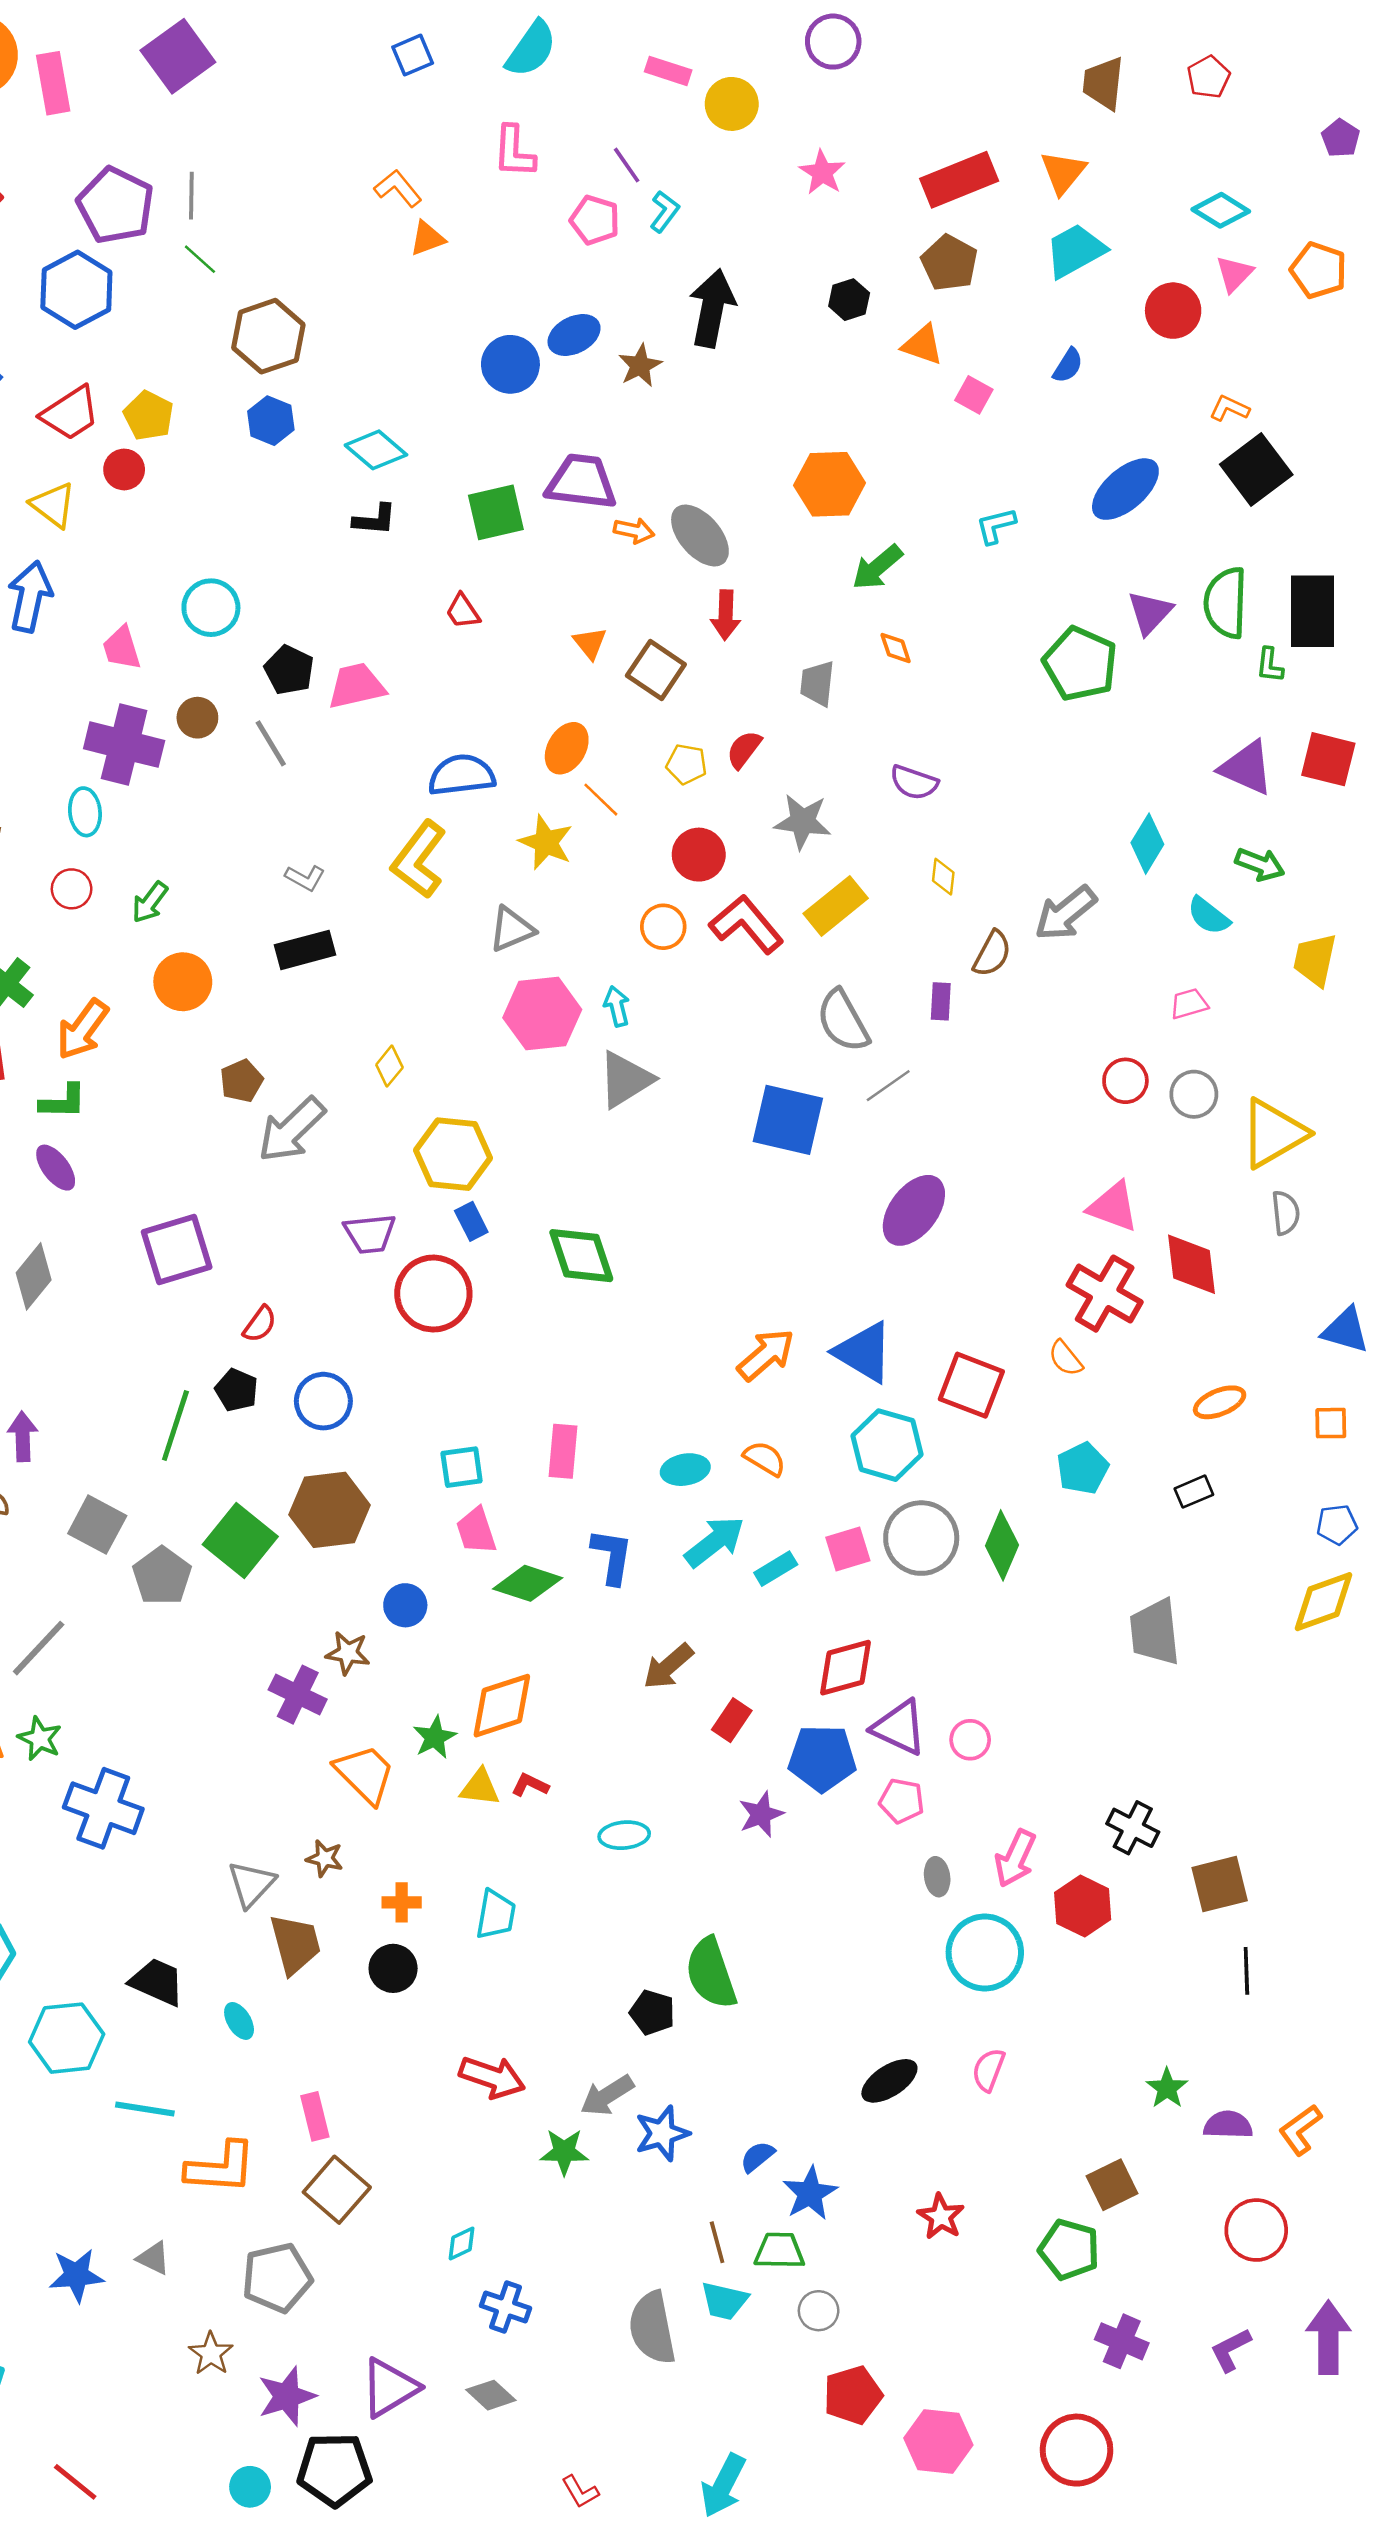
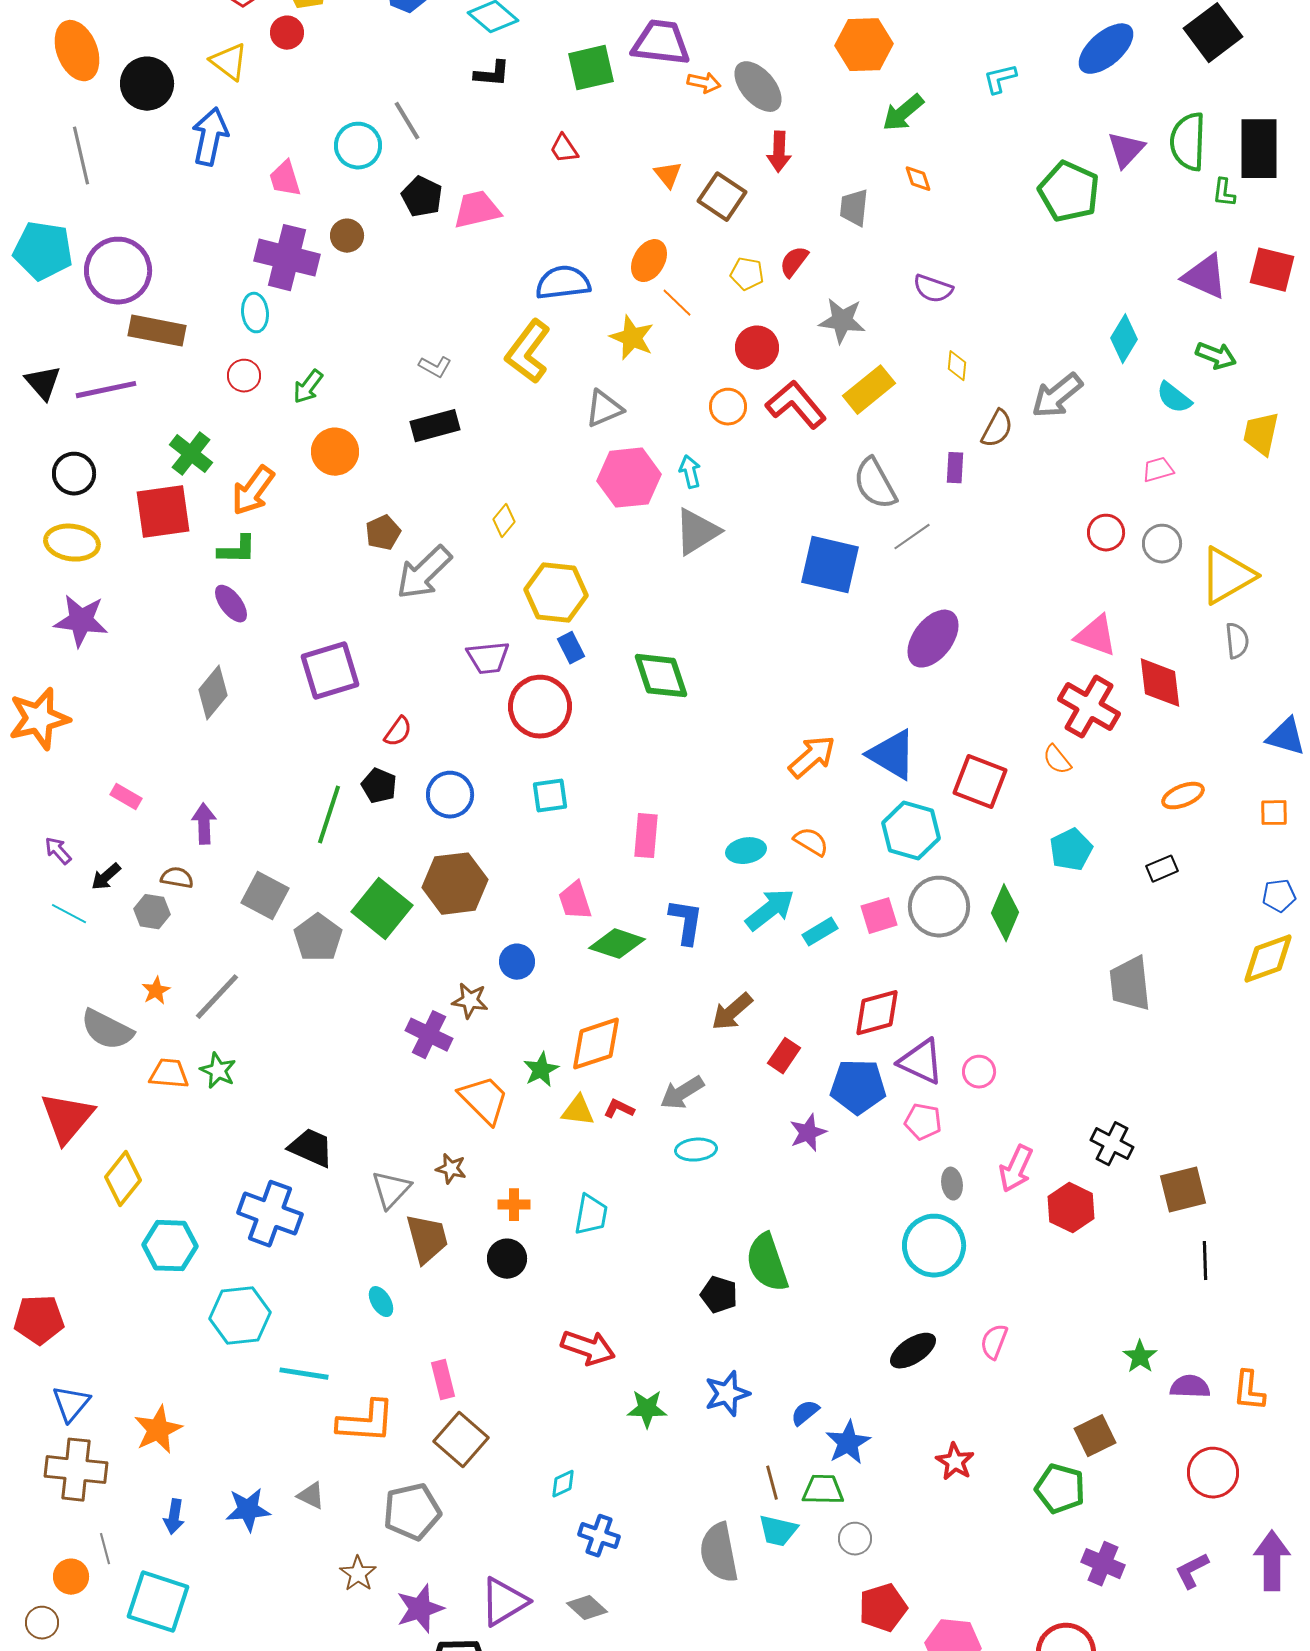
gray line: (271, 743) -> (407, 121), moved
cyan square: (462, 1467) -> (550, 796), moved
blue cross: (103, 1808) -> (270, 1214), moved
cyan circle: (985, 1952) -> (934, 1246), moved
black trapezoid: (157, 1982) -> (311, 1148), moved
gray arrow: (607, 2096) -> (682, 1093), moved
orange L-shape: (1300, 2130) -> (1249, 1391), turned -48

